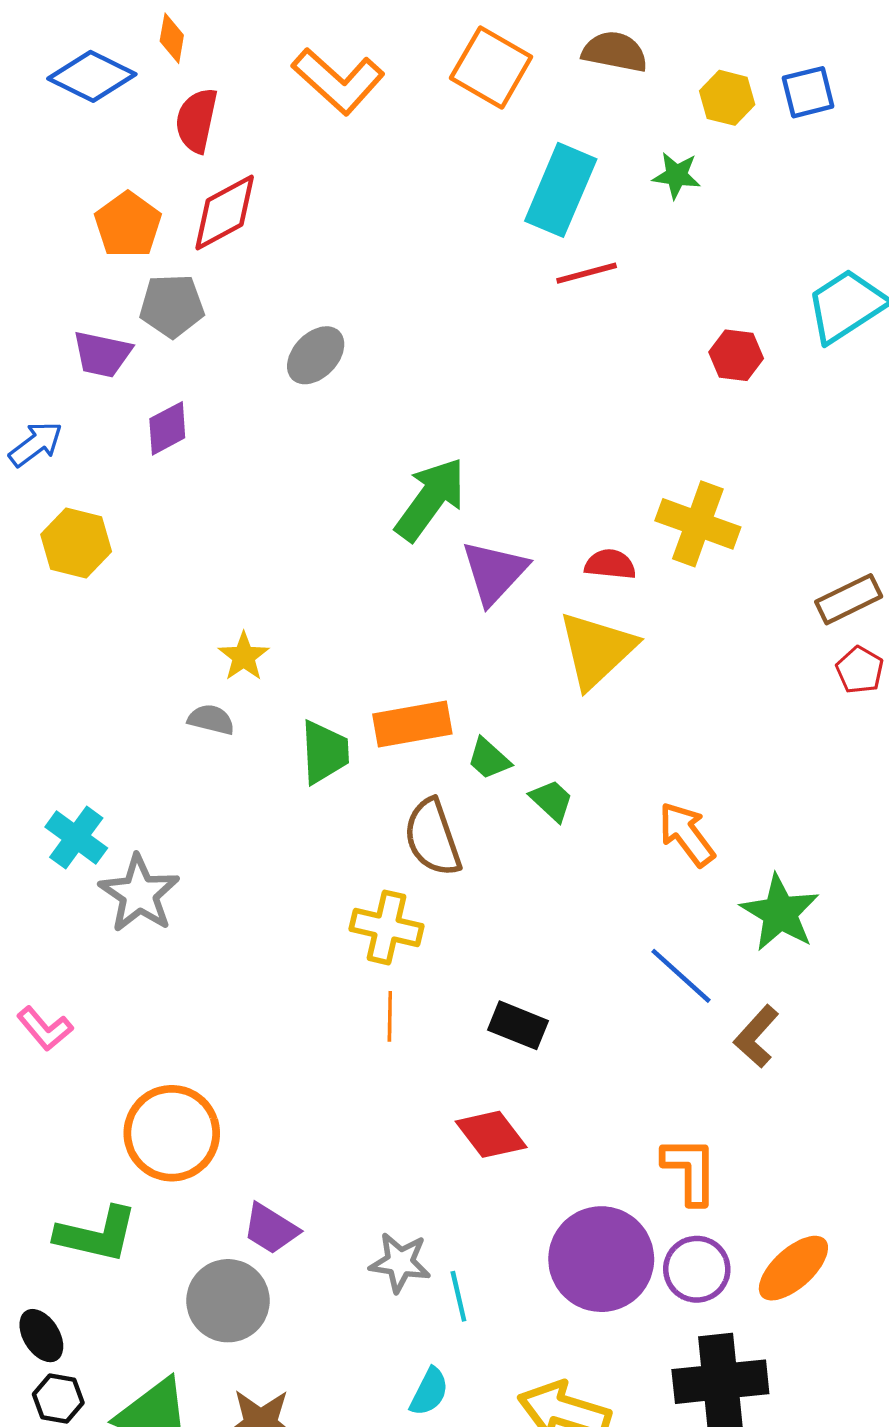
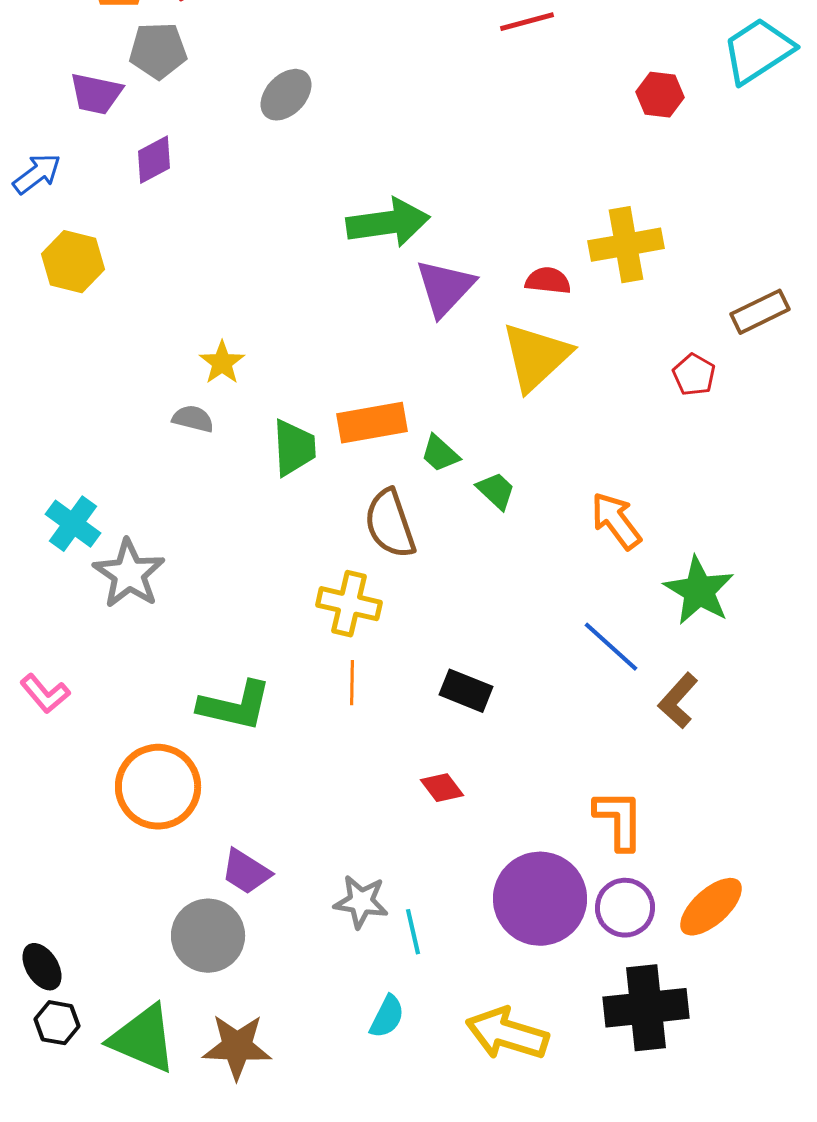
green arrow: (430, 499) -> (388, 223), turned 46
yellow cross: (698, 524) -> (626, 245), turned -30
red pentagon: (860, 670) -> (694, 375), moved
red diamond: (491, 1134) -> (442, 788), size x0.7
green L-shape: (96, 1234) -> (235, 706), moved

